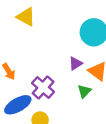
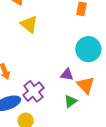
purple triangle: (76, 63) -> (67, 75), turned 32

